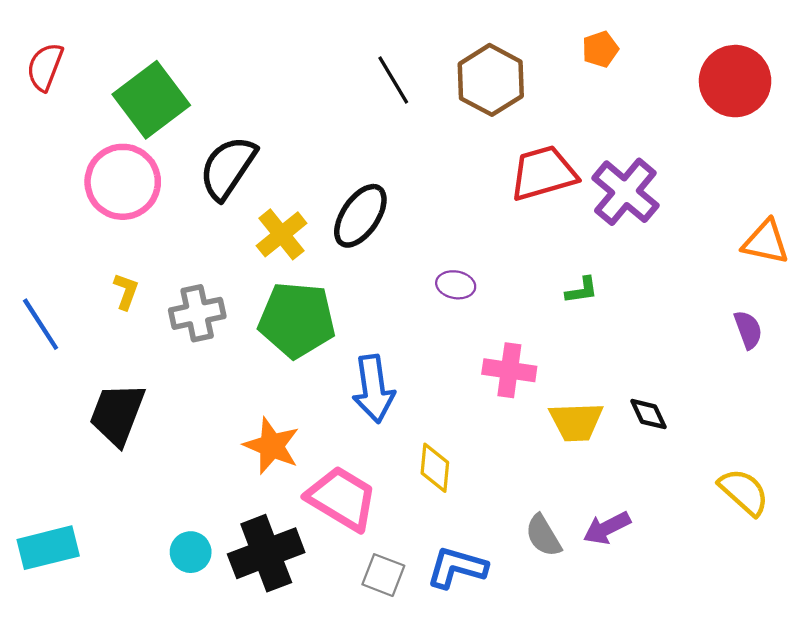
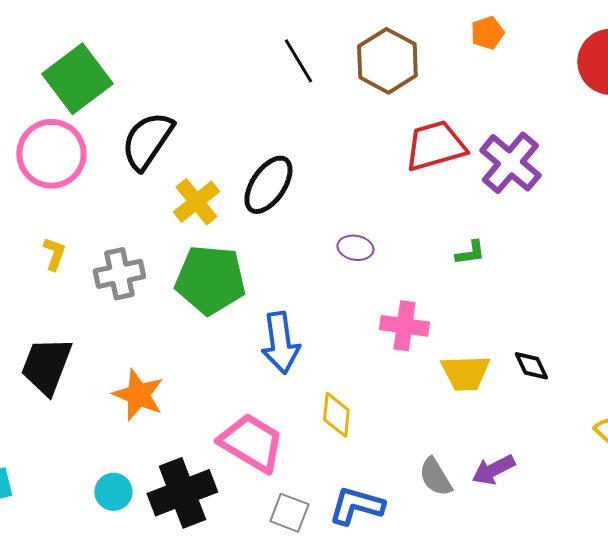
orange star: (272, 446) -> (138, 395), moved

